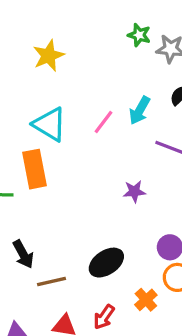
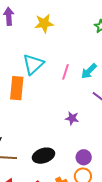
pink line: (103, 122) -> (66, 72), turned -35
cyan triangle: (50, 124) -> (33, 64), turned 30

